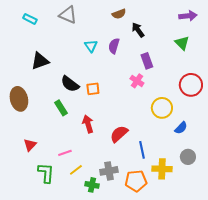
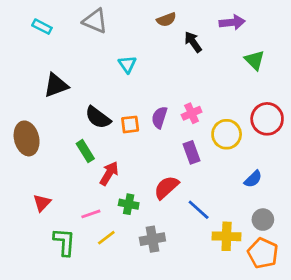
purple arrow: (188, 16) -> (232, 22), moved
purple semicircle: (114, 46) -> (159, 117), moved
purple rectangle: (147, 61) -> (192, 152), moved
pink cross: (137, 81) -> (192, 113), turned 32
yellow circle: (162, 108) -> (227, 134), moved
red arrow: (88, 124) -> (109, 173), moved, turned 48
blue line: (142, 150) -> (199, 210), turned -36
orange pentagon: (136, 181) -> (263, 253), moved, turned 30
green cross: (92, 185) -> (129, 204), moved

